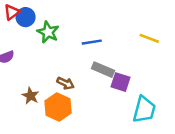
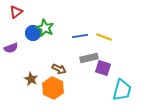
blue circle: (26, 17) -> (33, 33), moved
yellow line: (149, 38) -> (104, 37), moved
gray rectangle: (103, 70) -> (89, 58), turned -36

